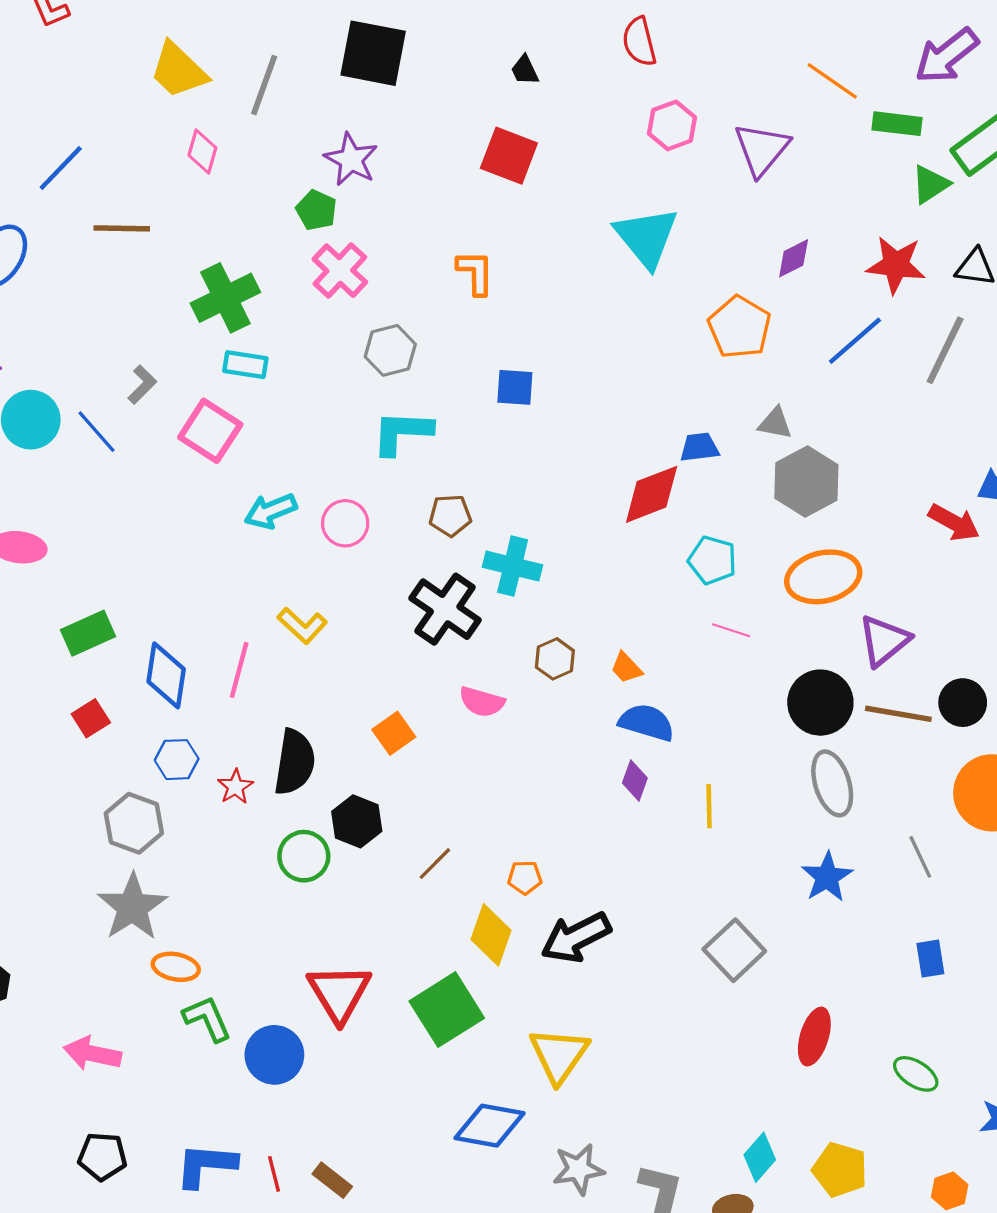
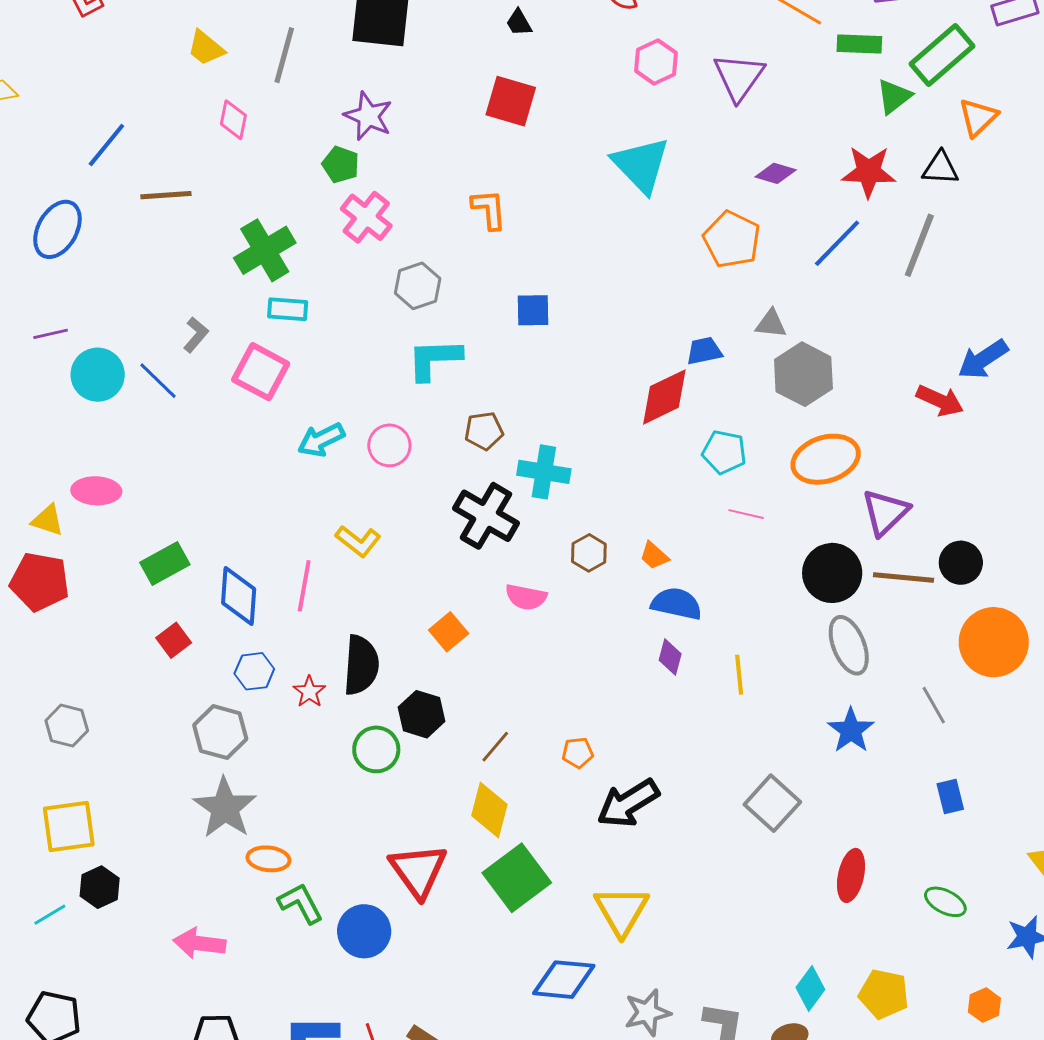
yellow trapezoid: (179, 70) -> (206, 48), size x0.7
purple diamond: (794, 258) -> (776, 173), turned 48
yellow diamond: (491, 935) -> (489, 810), moved

